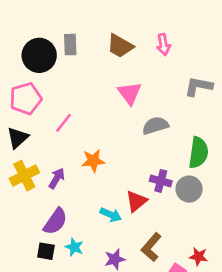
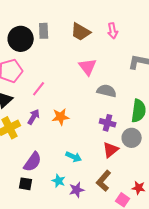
gray semicircle: (155, 126) -> (107, 91), turned 30
purple arrow: (57, 178) -> (34, 117), moved
purple cross: (161, 181) -> (108, 123), moved
red triangle: (136, 201) -> (111, 150), moved
cyan star: (74, 247) -> (59, 181), moved

